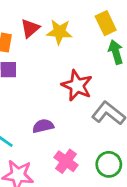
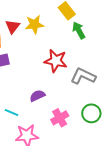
pink cross: (66, 161) -> (60, 118), turned 36

